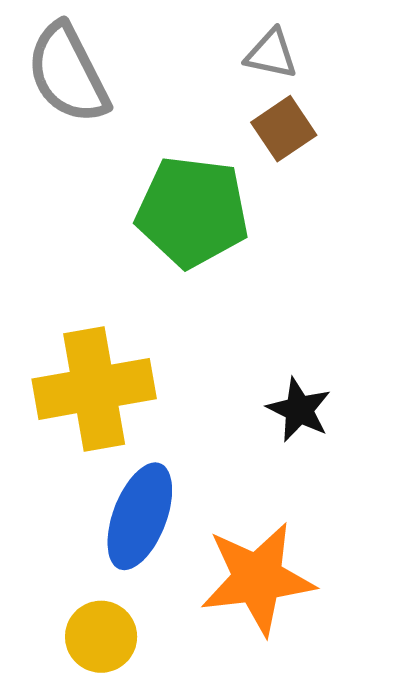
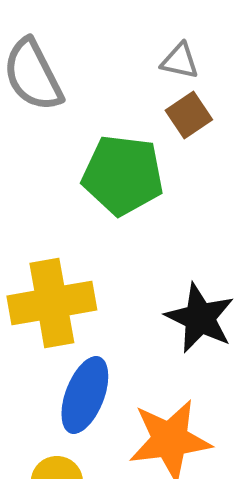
black star: (299, 410) -> (200, 318), size x1.5

